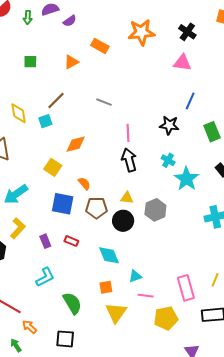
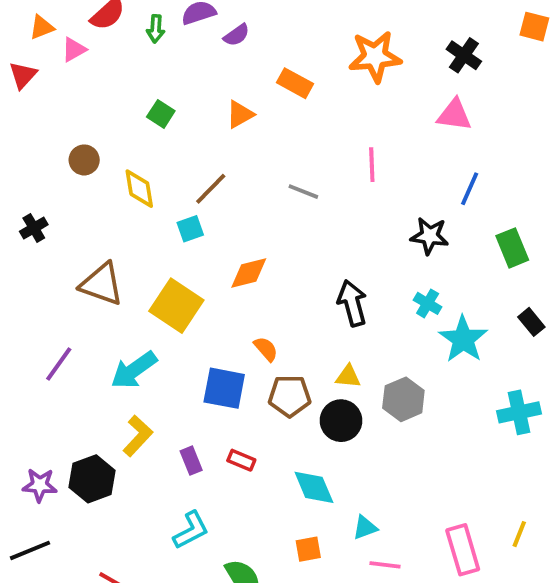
green square: (30, 62) -> (161, 114), turned 32
yellow diamond: (19, 113) -> (139, 189), moved
pink line: (128, 133) -> (372, 165), moved
yellow square: (53, 167) -> (176, 306), moved, size x1.5

